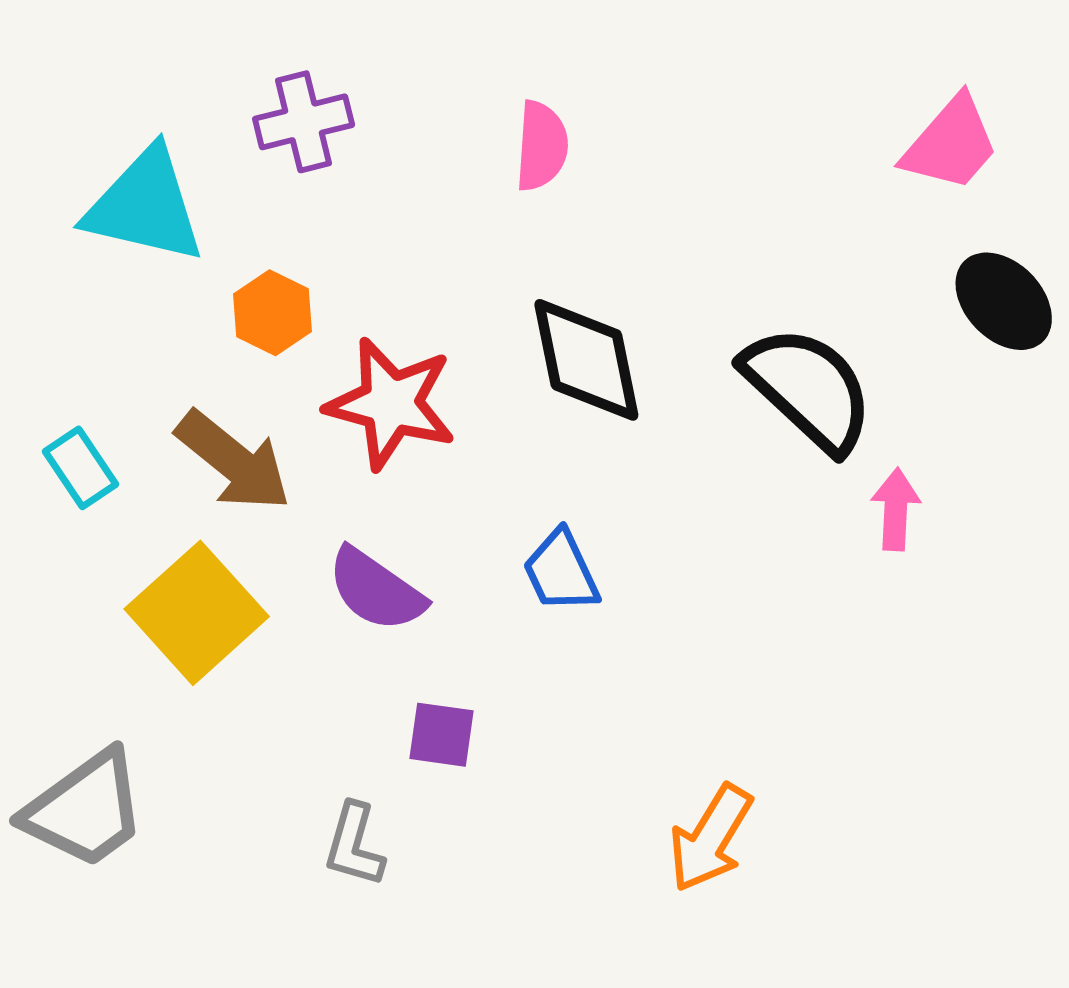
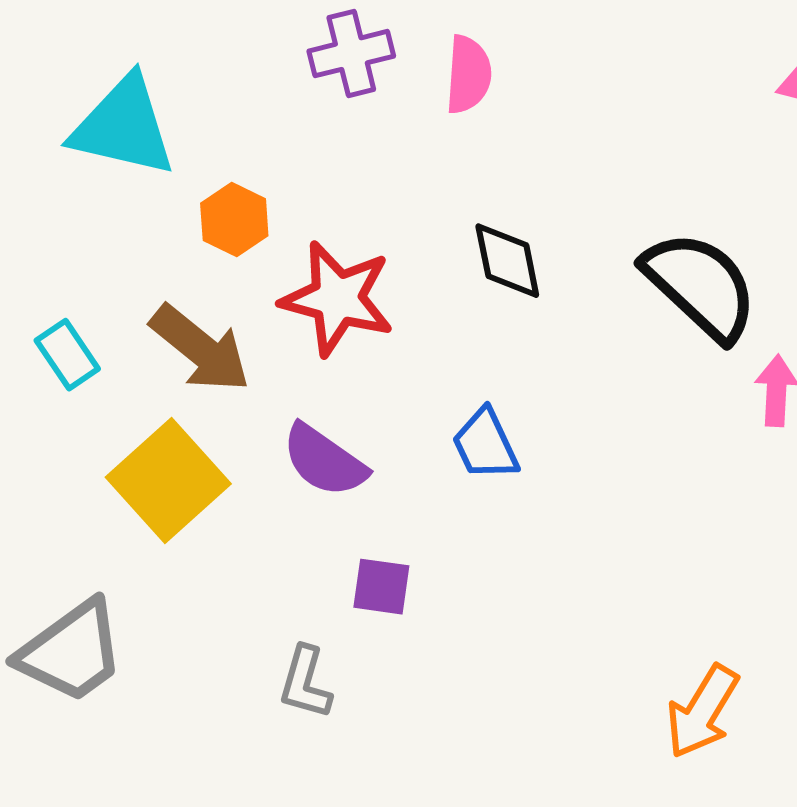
purple cross: (304, 122) -> (351, 54), moved
black diamond: (586, 360) -> (507, 261), size x0.7
orange arrow: (711, 838) -> (702, 712), moved

